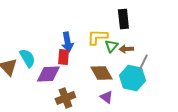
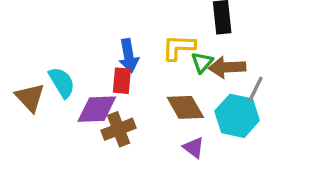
brown arrow: (126, 49) -> (227, 67), size x1.5
brown cross: (65, 98) -> (119, 129), moved

